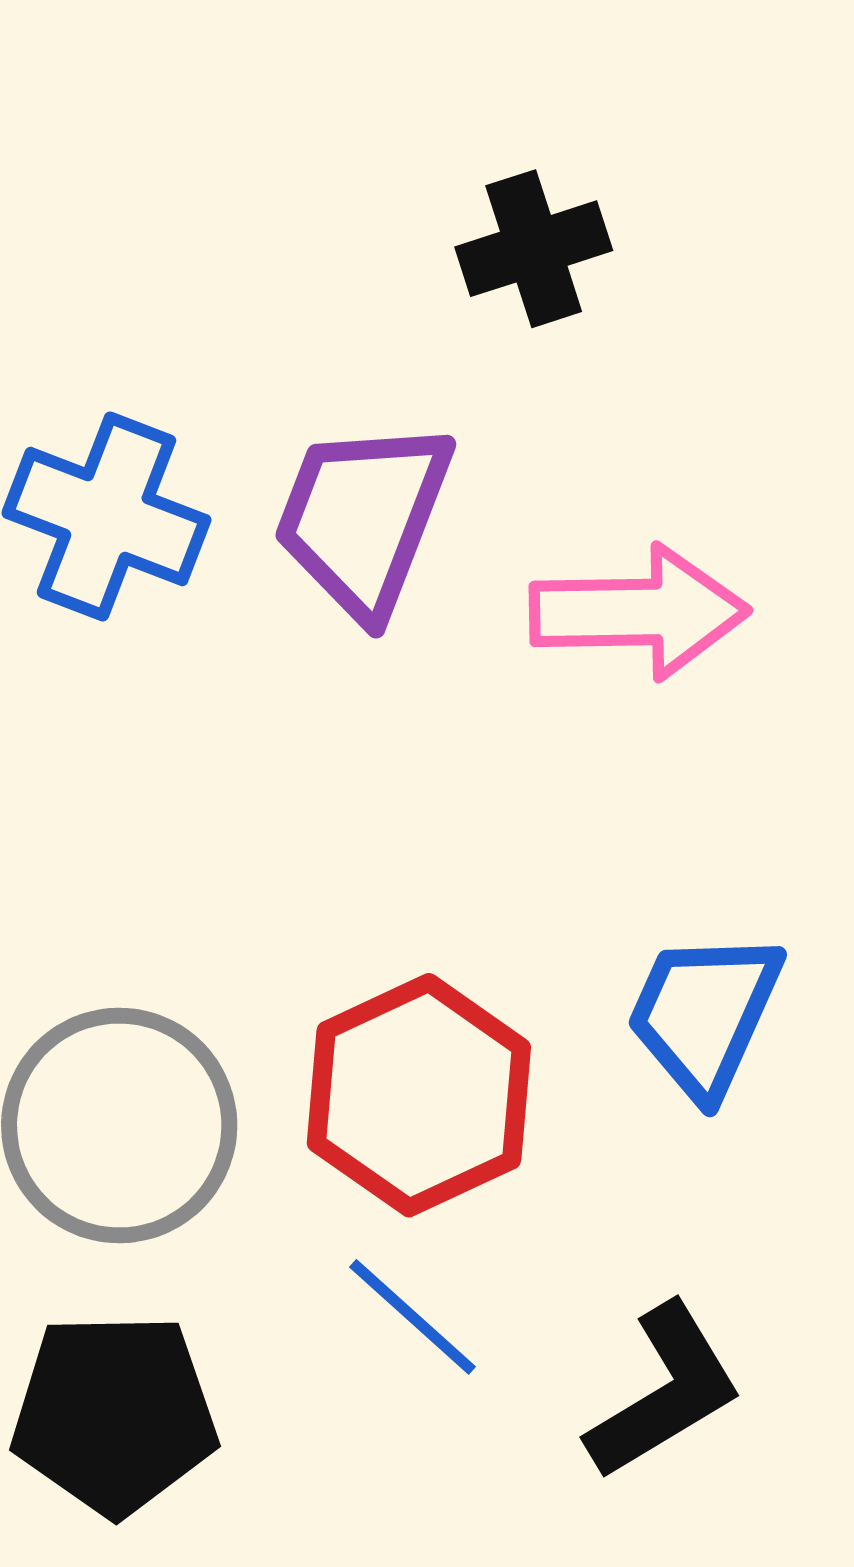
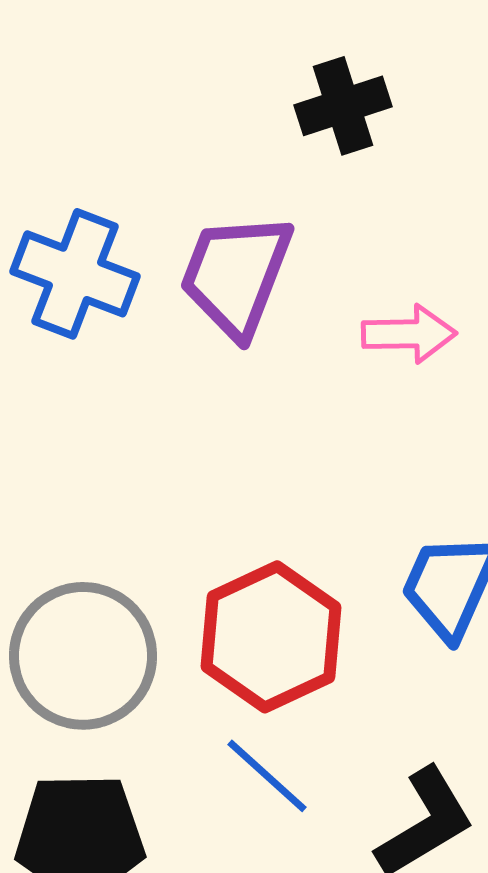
pink arrow: (639, 612) -> (409, 334), size x0.7

